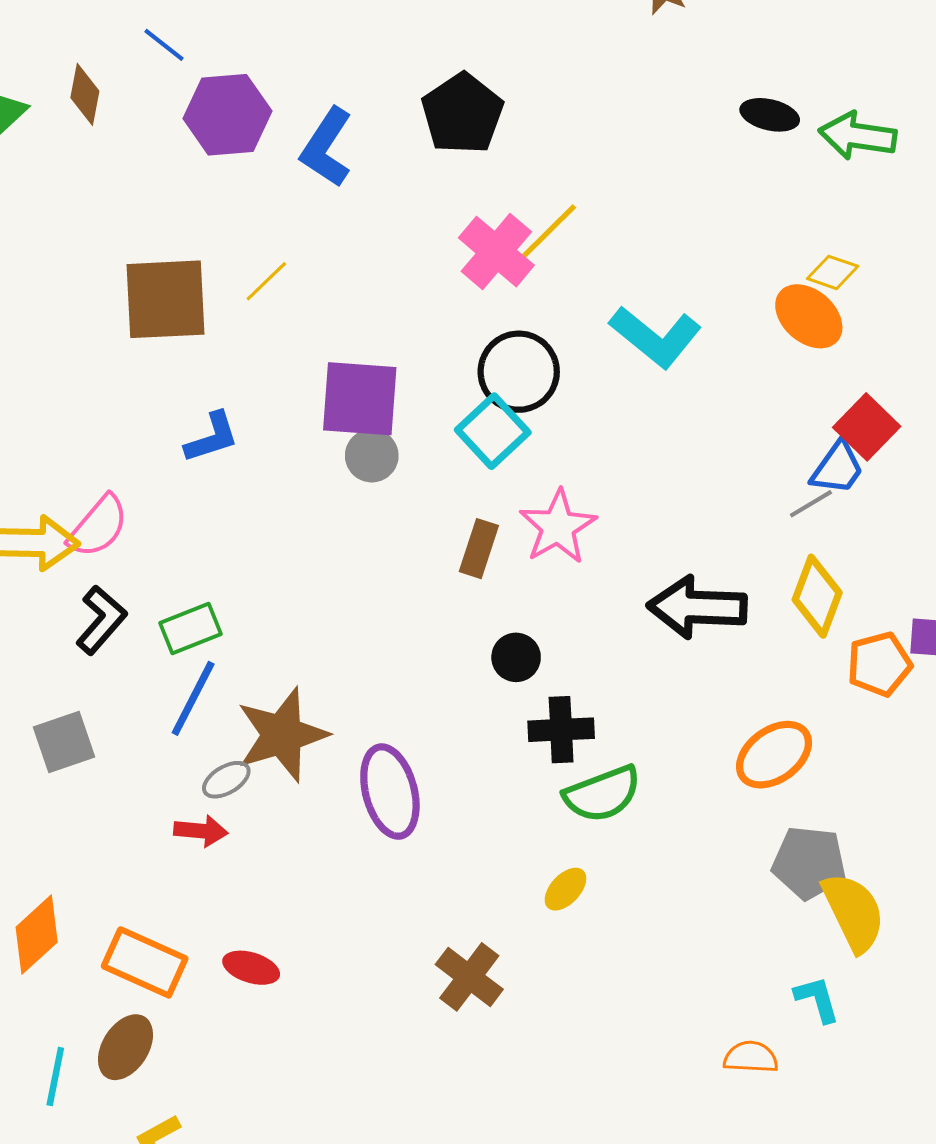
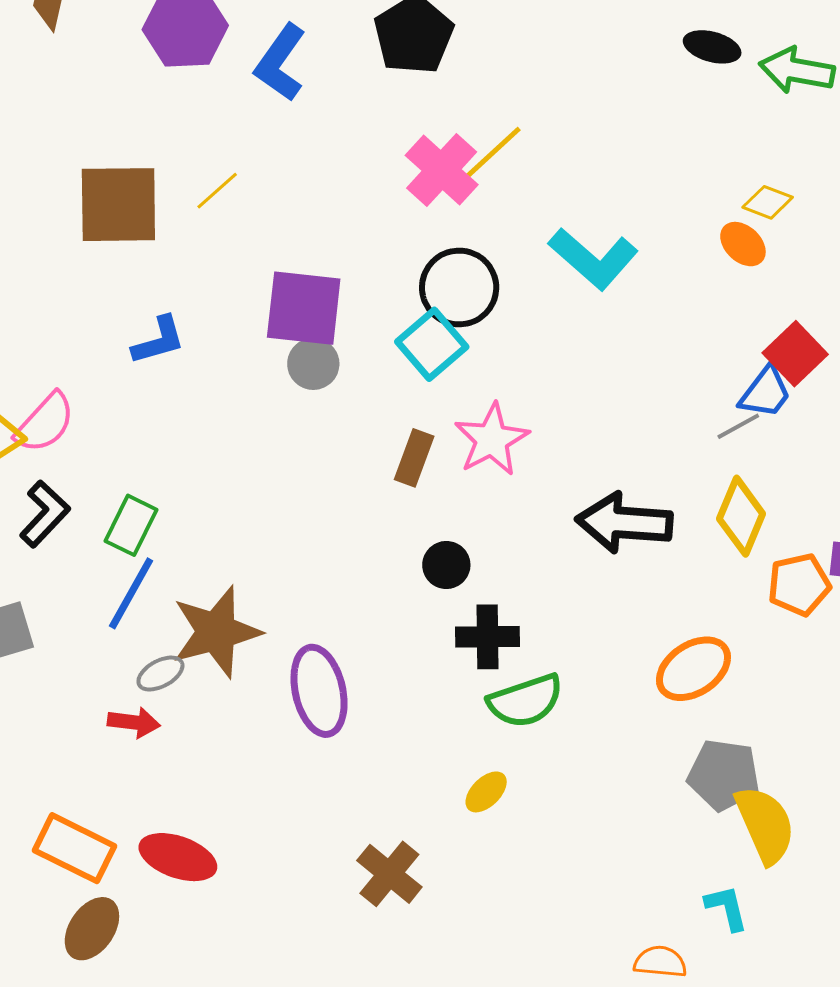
orange ellipse: (809, 316) -> (743, 244), size x0.7
green rectangle: (190, 628) -> (131, 525), turned -44
red ellipse: (251, 968) -> (178, 857), size x1.4
brown ellipse: (126, 1047) -> (92, 929), moved

